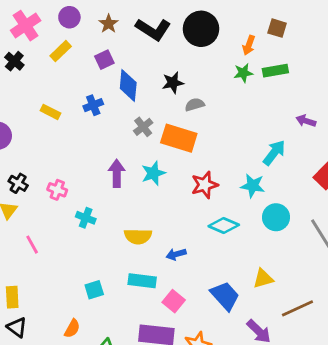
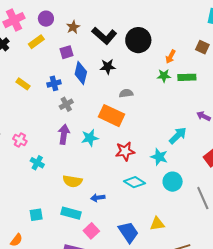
brown square: (277, 28) -> (202, 47), moved
black star: (173, 83) -> (108, 67), moved
gray cross: (143, 127) -> (66, 104), moved

